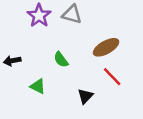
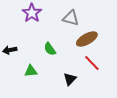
gray triangle: (72, 14) -> (71, 18), moved
green triangle: (38, 86) -> (31, 71), turned -32

